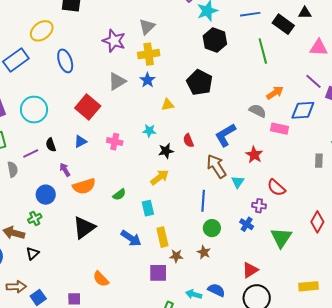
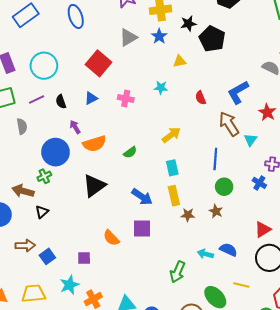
black star: (166, 151) -> (188, 24), moved
purple line: (31, 153) -> (37, 100), moved
blue circle: (46, 195) -> (56, 152), size x1.4
cyan rectangle: (148, 208) -> (172, 168), moved
purple square: (158, 273) -> (142, 229), moved

